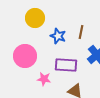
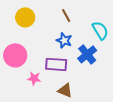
brown line: (81, 32) -> (66, 15), moved, turned -40
blue star: (58, 36) -> (64, 40), moved

